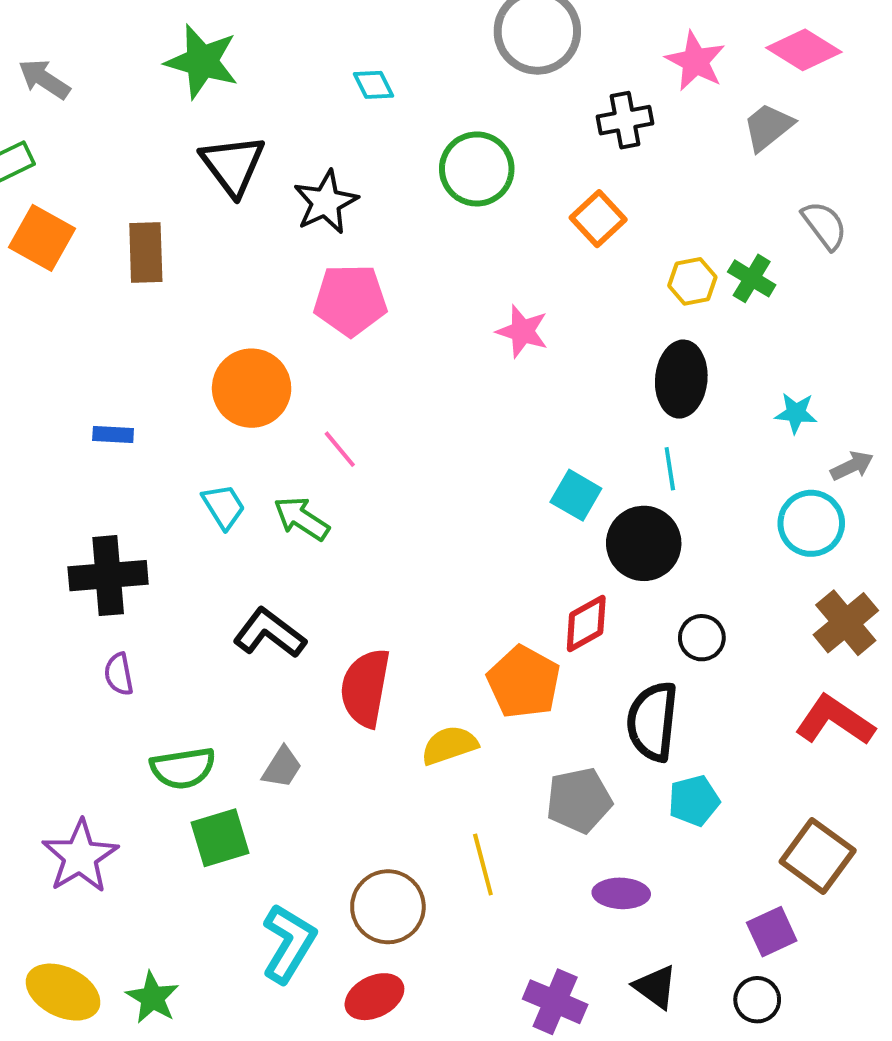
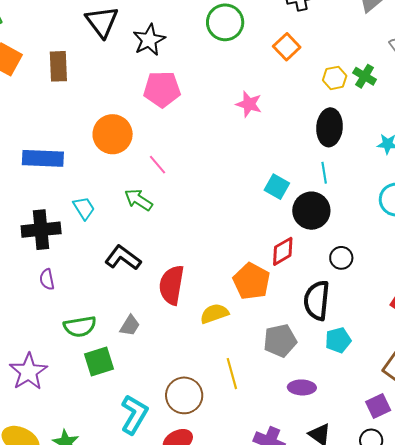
blue rectangle: (113, 435) -> (43, 158), size x2.0
cyan trapezoid: (224, 506) -> (84, 208), moved

